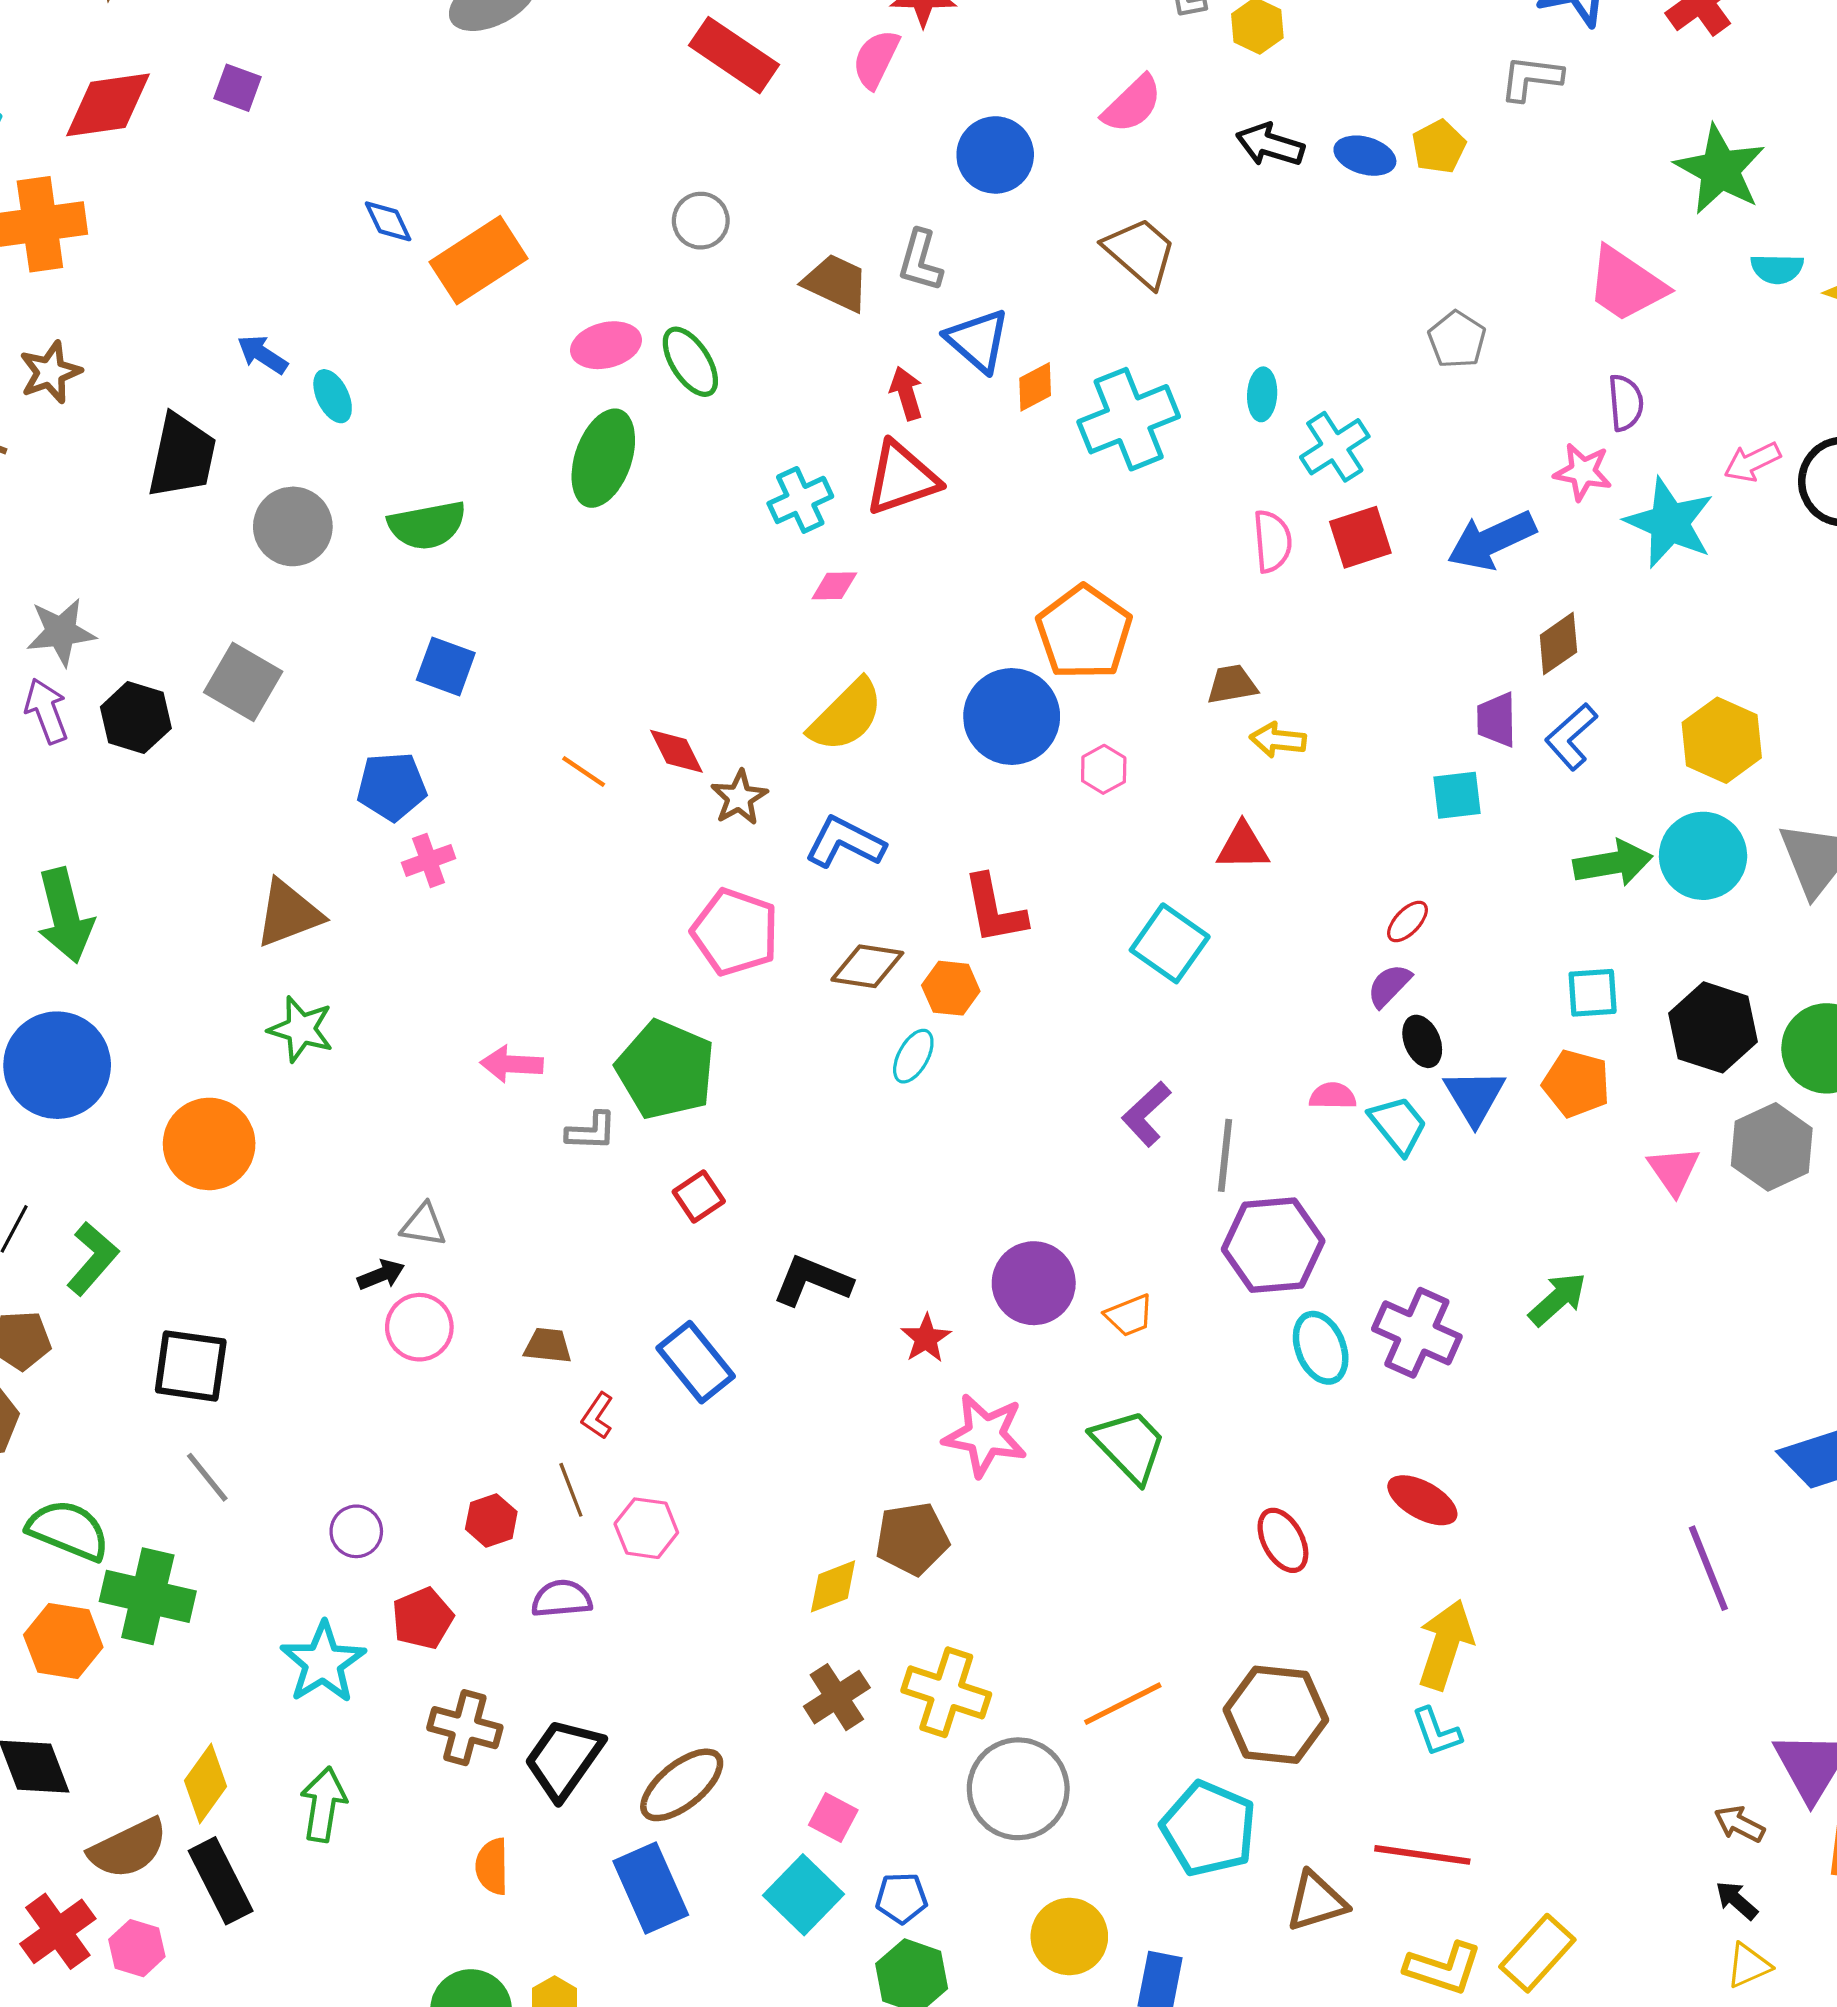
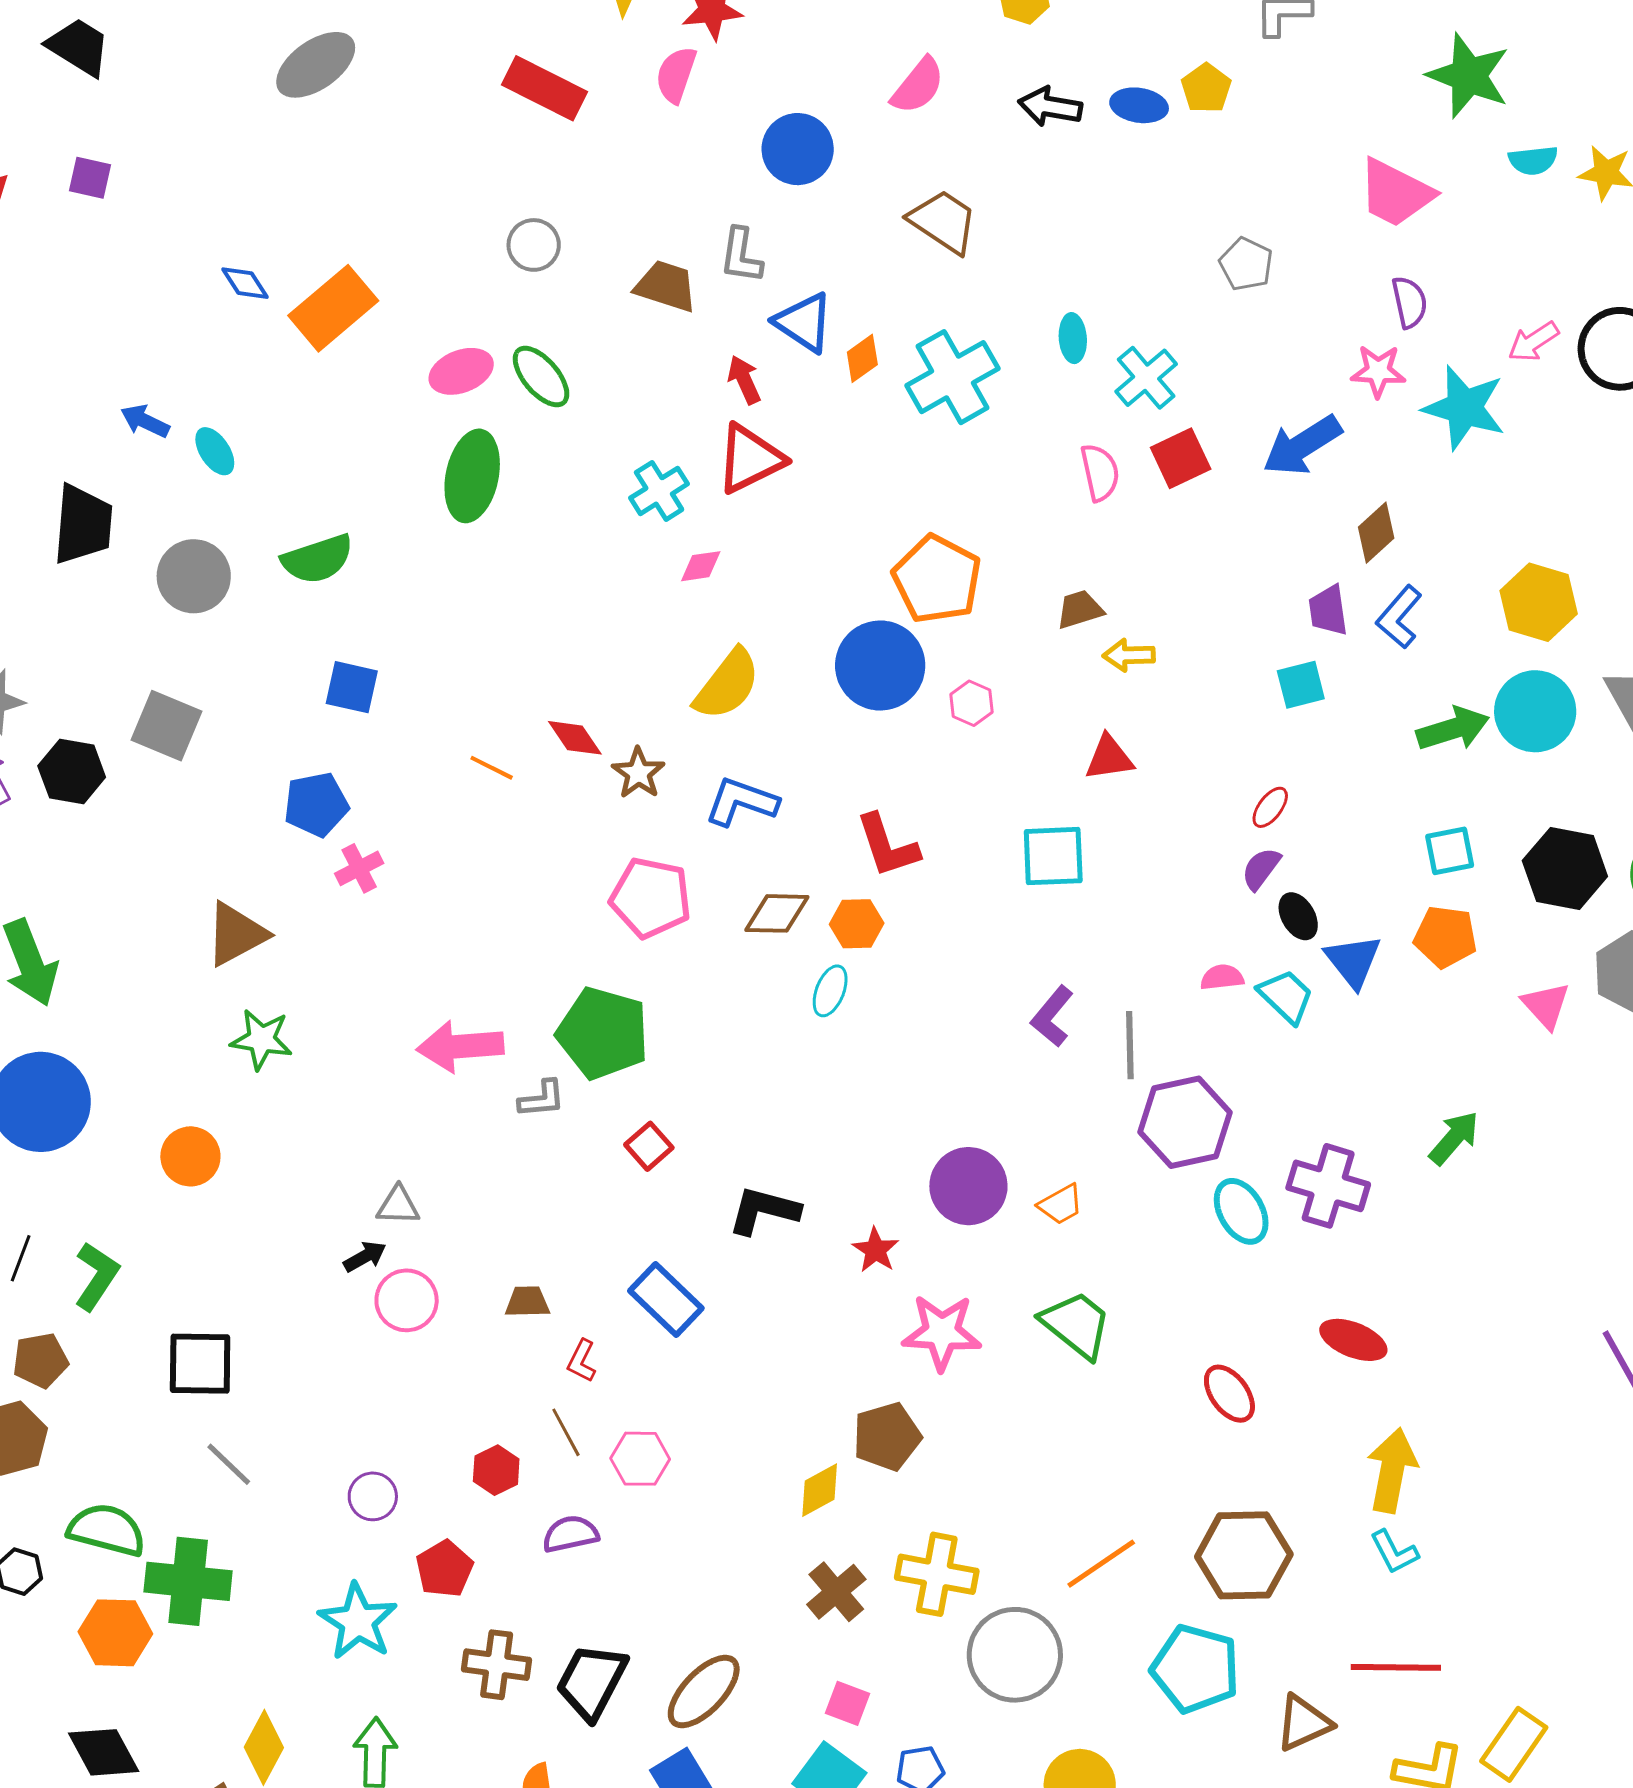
cyan square: (1170, 943) -> (1053, 856), turned -30
pink arrow: (512, 1064) -> (460, 1046), size x1.5
orange circle: (209, 1144) -> (190, 1156), size x0.7

